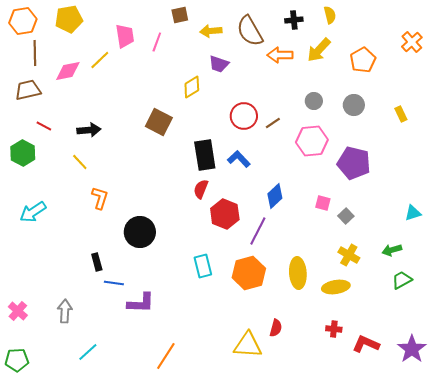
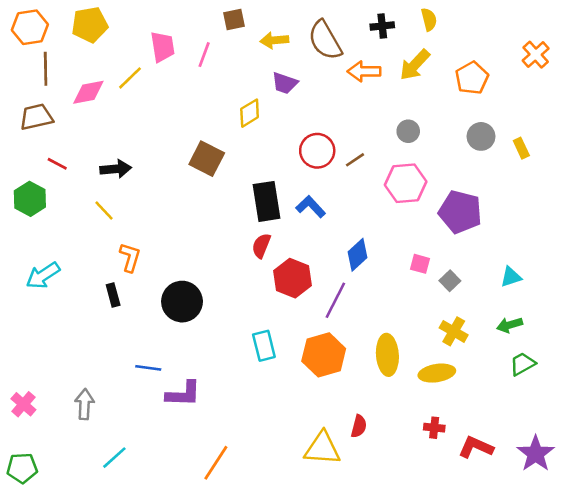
gray circle: (354, 105) -> (481, 136), moved
cyan triangle: (413, 213) -> (511, 277), moved
black rectangle: (97, 262) -> (113, 295), moved

